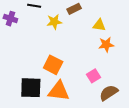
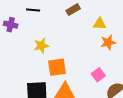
yellow star: (54, 22) -> (41, 46), moved
orange square: (53, 65) -> (57, 67), turned -30

